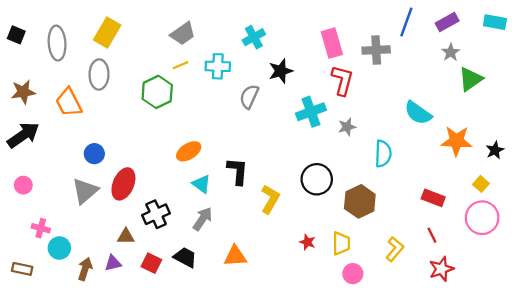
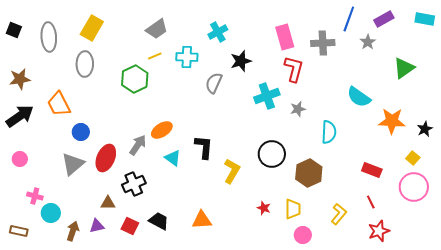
gray star: (451, 52) -> (368, 42), moved
orange trapezoid: (69, 102) -> (59, 104), moved
gray arrow: (203, 219) -> (138, 145), moved

